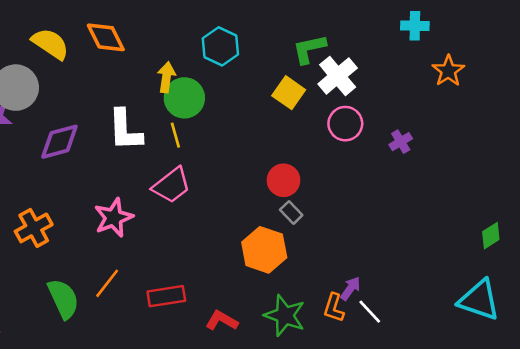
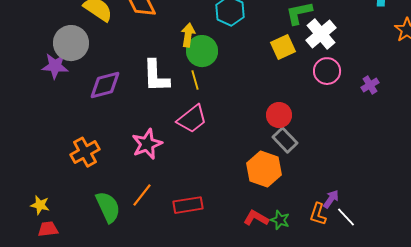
yellow square: (289, 93) -> (283, 47), turned 30
gray rectangle: (291, 212) -> (285, 140), size x1.4
green star: (285, 315) -> (280, 220), size x0.6
red L-shape: (222, 321) -> (256, 218), moved

